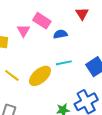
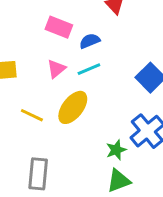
pink triangle: (23, 31) -> (56, 69), moved, turned 32
cyan line: (64, 63) -> (89, 69), moved

